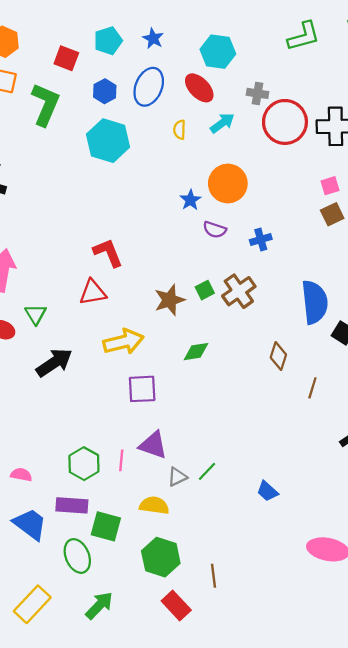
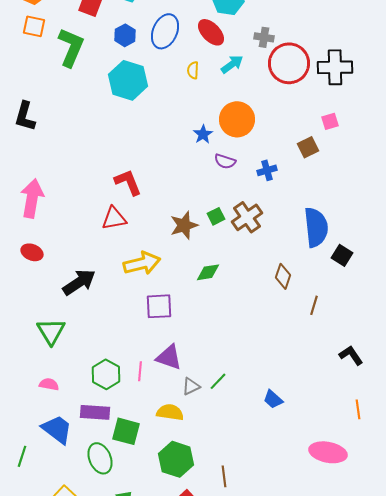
brown square: (332, 214) -> (308, 147), moved
green triangle: (36, 314) -> (51, 331), moved, size x1.4

